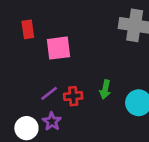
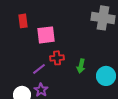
red cross: (73, 96) -> (57, 58), moved

